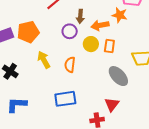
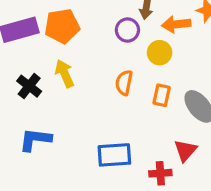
orange rectangle: (109, 46) -> (162, 95), moved
yellow arrow: (44, 60) -> (65, 73), moved
blue rectangle: (65, 99) -> (114, 155), moved

